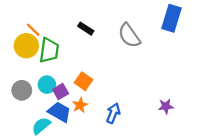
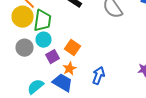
cyan circle: (47, 85) -> (44, 40), moved
gray circle: (22, 90) -> (24, 48), moved
blue trapezoid: (59, 112) -> (62, 83), moved

